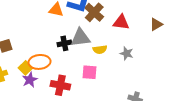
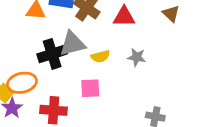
brown triangle: (156, 24) -> (171, 14), turned -40
black cross: (64, 43) -> (52, 54), size x1.5

